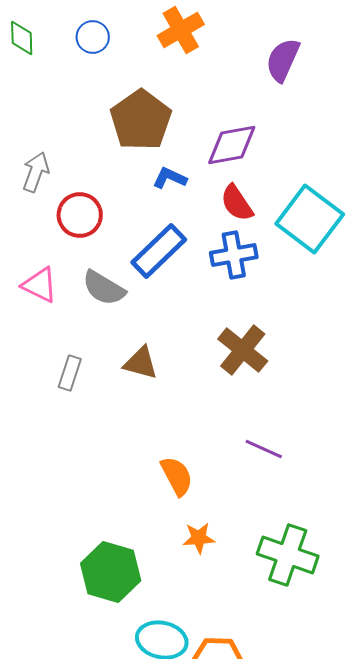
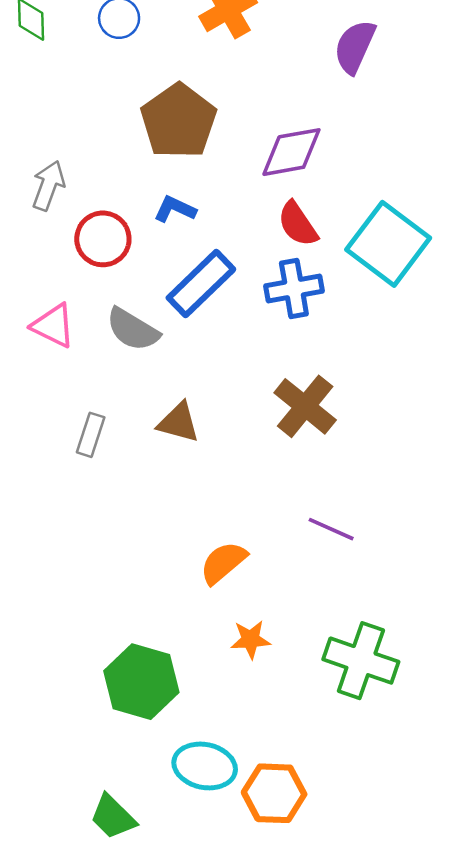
blue L-shape: (170, 178) -> (175, 209), moved
orange semicircle: (177, 476) -> (223, 563), turned -102

